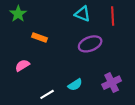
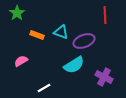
cyan triangle: (83, 14) -> (61, 32), moved
purple cross: (112, 83) -> (104, 77), turned -36
cyan semicircle: (75, 85) -> (74, 65), moved, size x1.5

